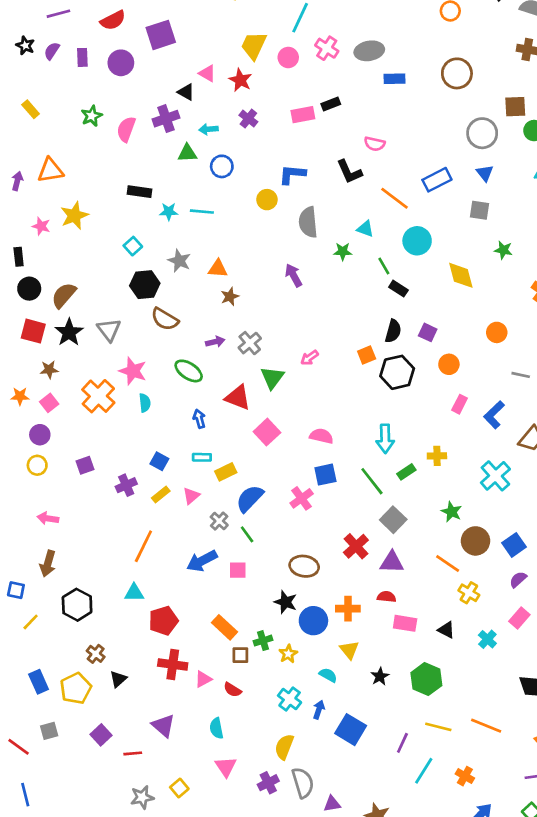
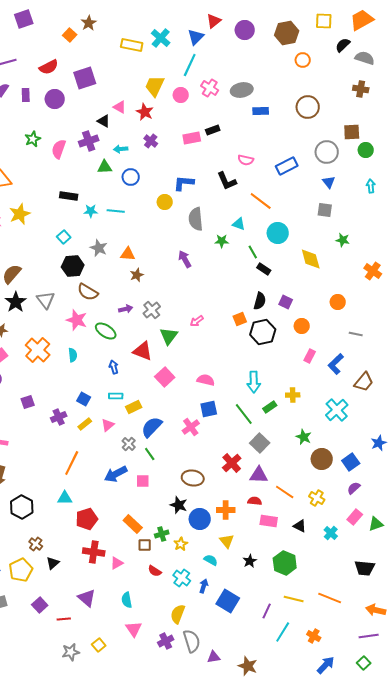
blue rectangle: (437, 180) -> (287, 166), moved
pink star: (133, 371) -> (77, 320), moved
orange line: (448, 564) -> (285, 492), moved
red semicircle: (232, 690) -> (155, 571), moved

